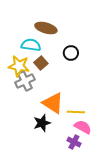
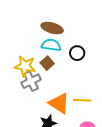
cyan semicircle: (31, 45) -> (51, 45), moved
yellow line: (76, 112) -> (82, 100), moved

